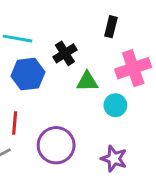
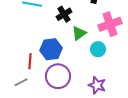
blue hexagon: (28, 74) -> (51, 49), moved
green triangle: (87, 82) -> (79, 33), turned -35

